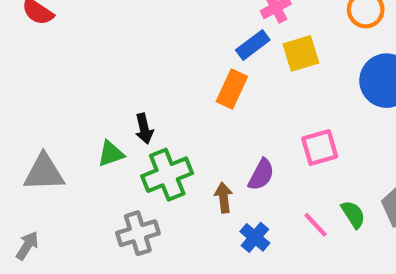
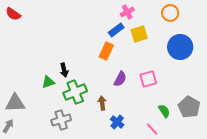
gray triangle: (44, 173) -> (15, 103), moved
purple semicircle: (261, 175) -> (120, 79), moved
pink line: (316, 225) -> (152, 129), moved

